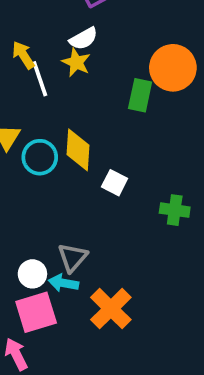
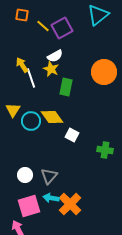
green rectangle: (140, 95) -> (66, 87), moved
yellow diamond: (78, 150) -> (52, 117), turned -40
white circle: (32, 274) -> (25, 175), moved
cyan arrow: (63, 283) -> (51, 198), moved

